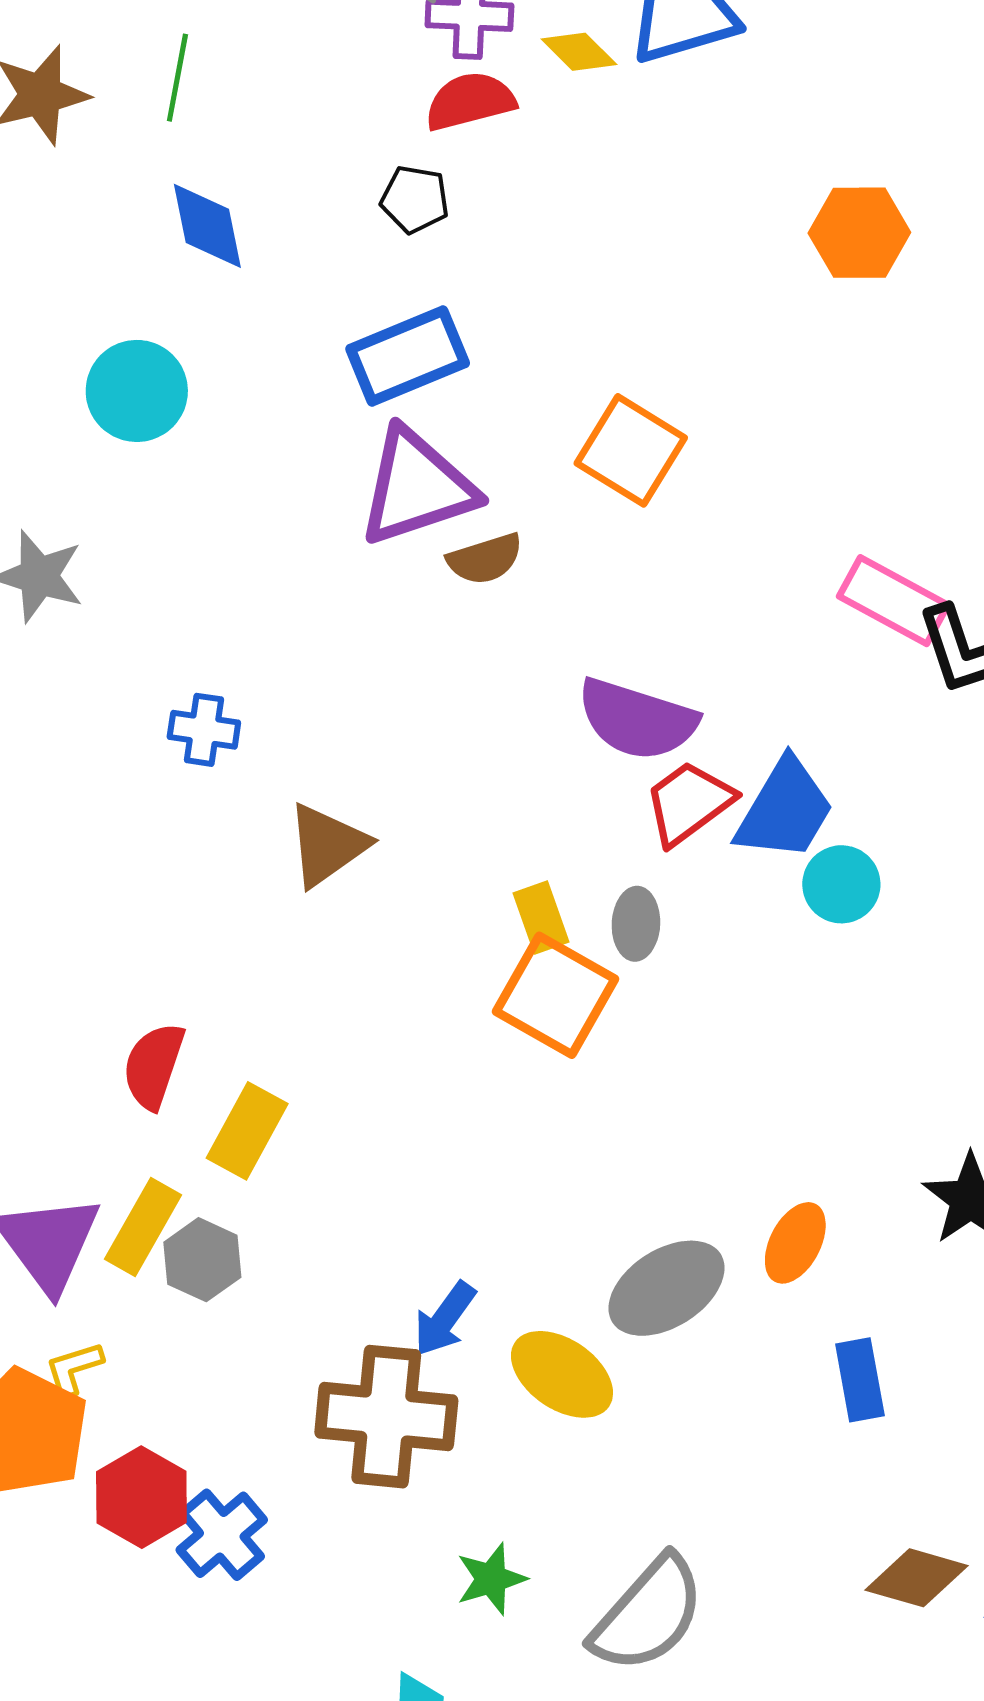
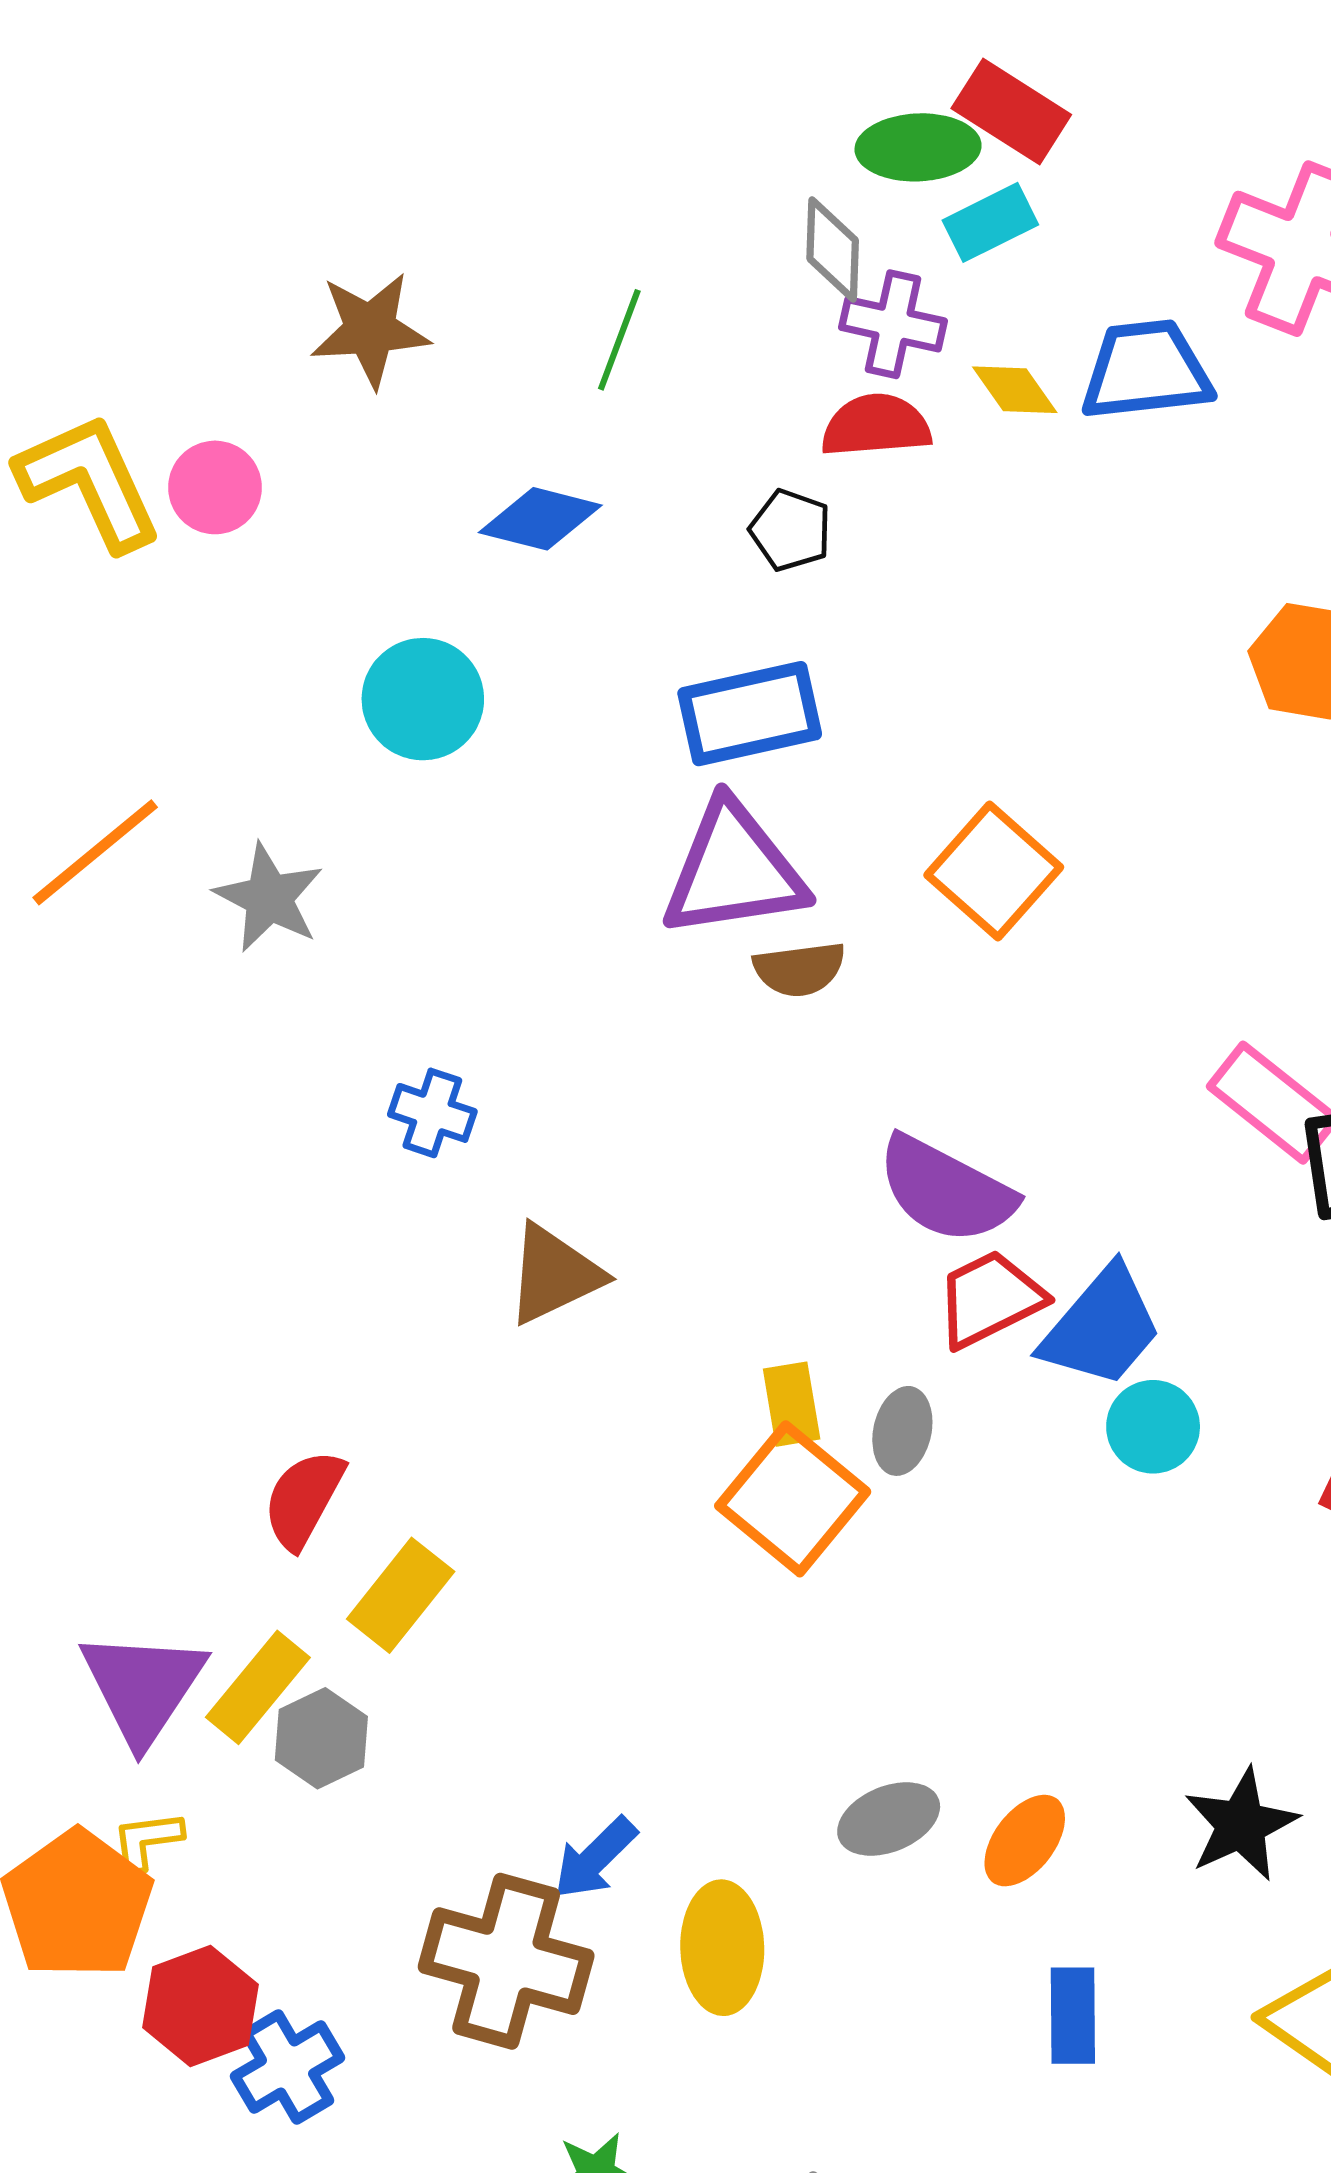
green line: (177, 78) -> (619, 340), moved
blue diamond: (207, 226) -> (540, 519), turned -74
gray ellipse: (667, 1288) -> (889, 1819), moved, size x0.7
yellow ellipse: (562, 1374) -> (722, 1948), turned 44

